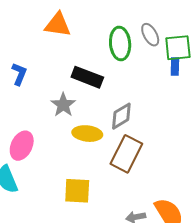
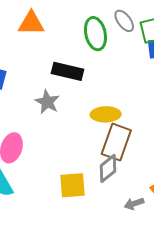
gray diamond: (121, 116) -> (108, 168), moved
yellow ellipse: (87, 134) -> (106, 114), moved

